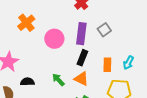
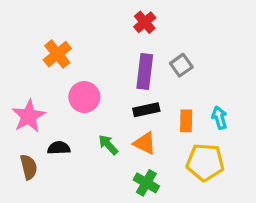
pink circle: (54, 39) -> (84, 97), moved
black rectangle: (82, 58) -> (146, 110), turned 56
cyan arrow: (128, 63) -> (219, 118), turned 136

